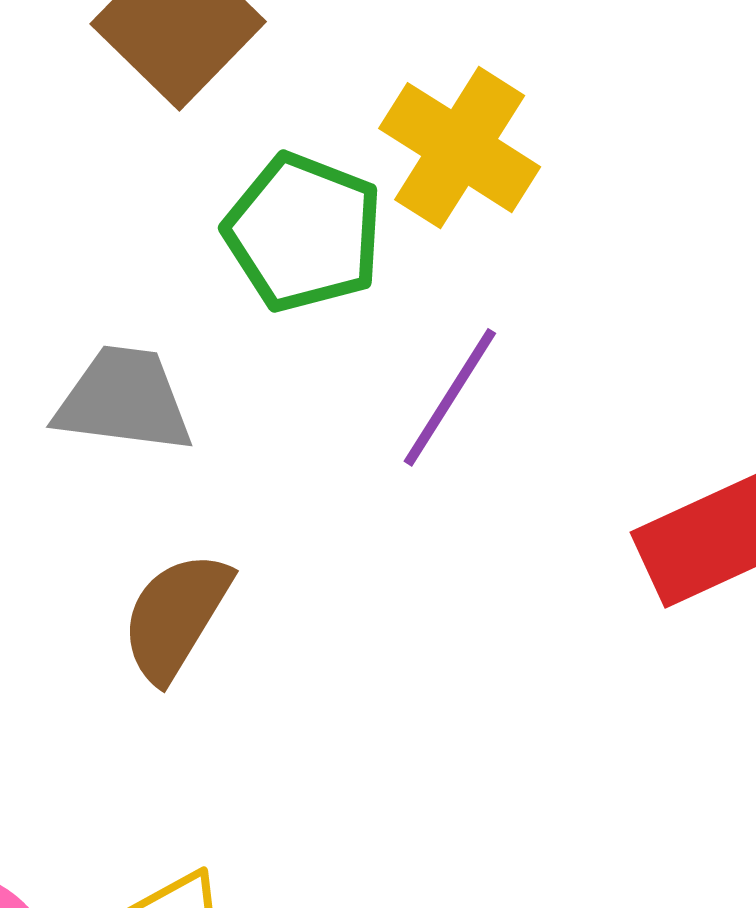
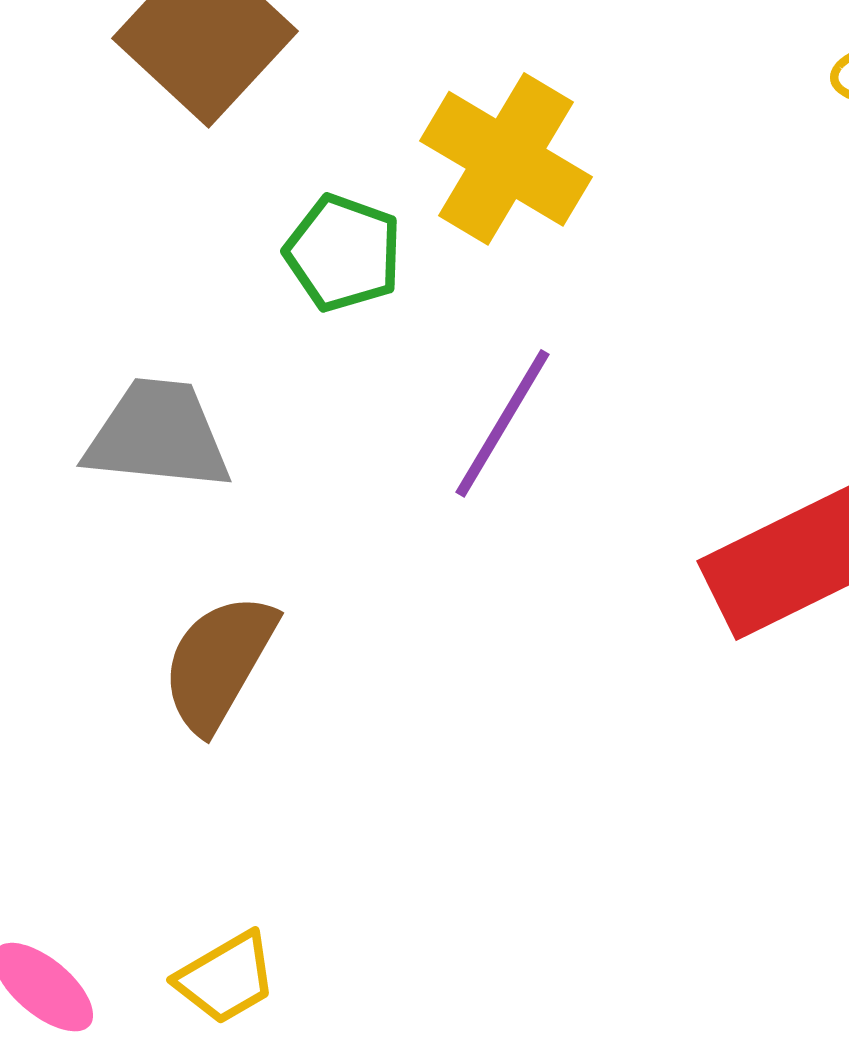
green pentagon: (304, 232) -> (343, 253), size x0.7

